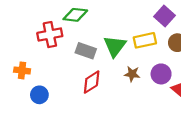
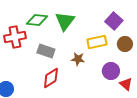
green triangle: (115, 46) -> (65, 21), moved
brown star: (132, 74) -> (78, 59), moved

